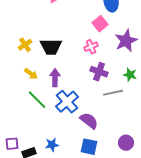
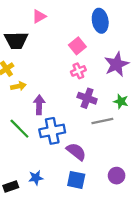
pink square: (100, 24) -> (77, 46), moved
black trapezoid: (51, 47) -> (16, 40), moved
yellow arrow: (31, 74) -> (18, 86), moved, turned -48
blue cross: (67, 102) -> (52, 131), turned 30

